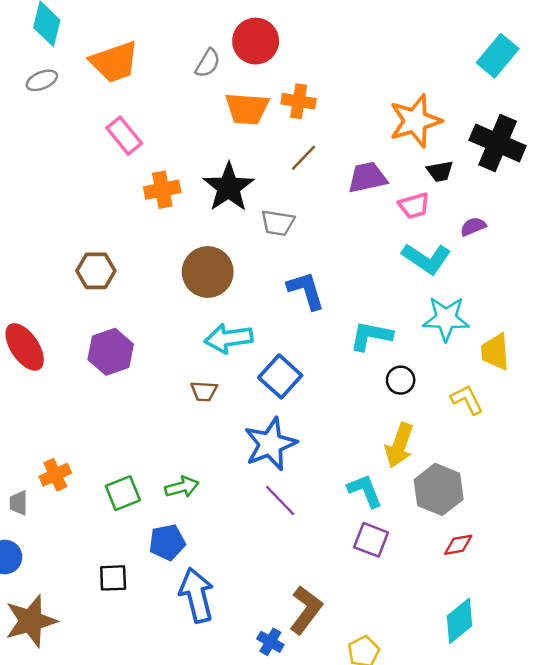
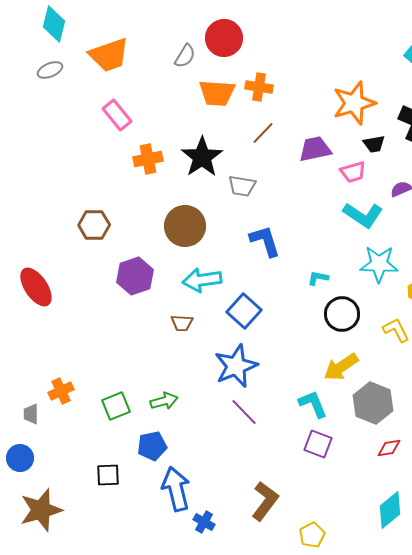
cyan L-shape: (371, 336) -> (318, 278), size x0.6
purple hexagon: (111, 352) -> (135, 276), moved
black circle: (401, 380) -> (342, 314), size x1.5
yellow arrow: (399, 445) -> (341, 367), turned 36
blue cross: (270, 642) -> (204, 522), moved

